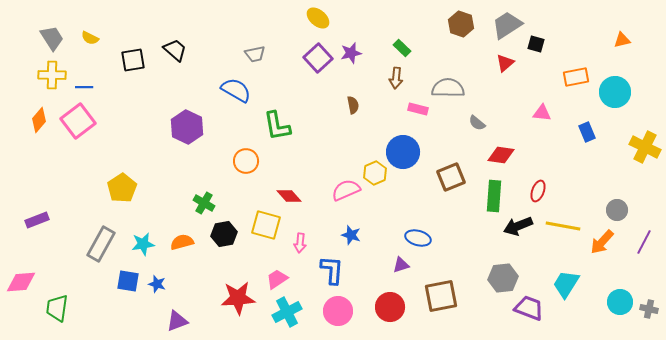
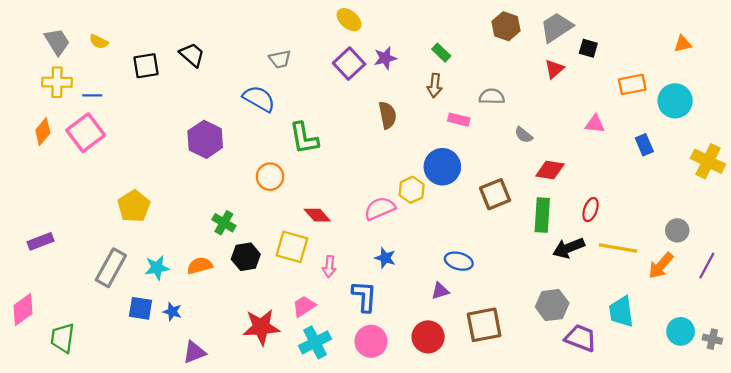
gray semicircle: (448, 88) -> (492, 96), size x0.7
brown semicircle: (353, 105) -> (387, 115), size x1.4
pink diamond: (21, 282) -> (23, 309), turned -32
cyan trapezoid: (566, 284) -> (621, 312), turned -40

